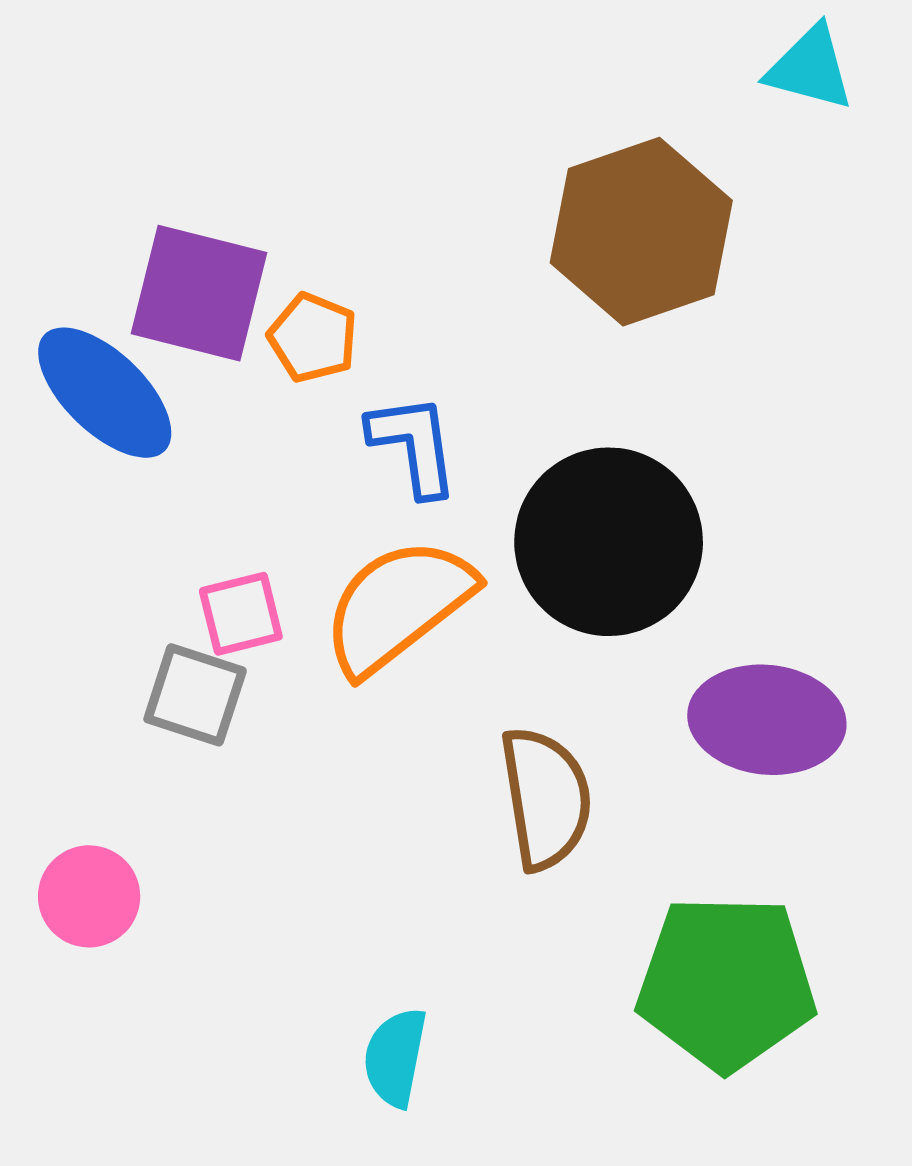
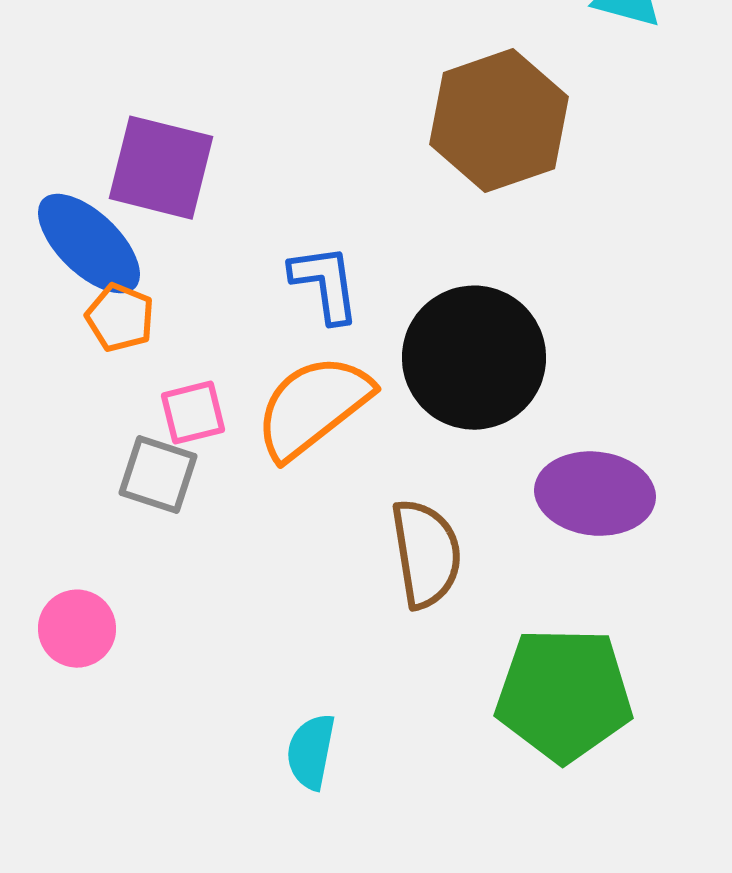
orange pentagon: (313, 338) -> (120, 318), moved

